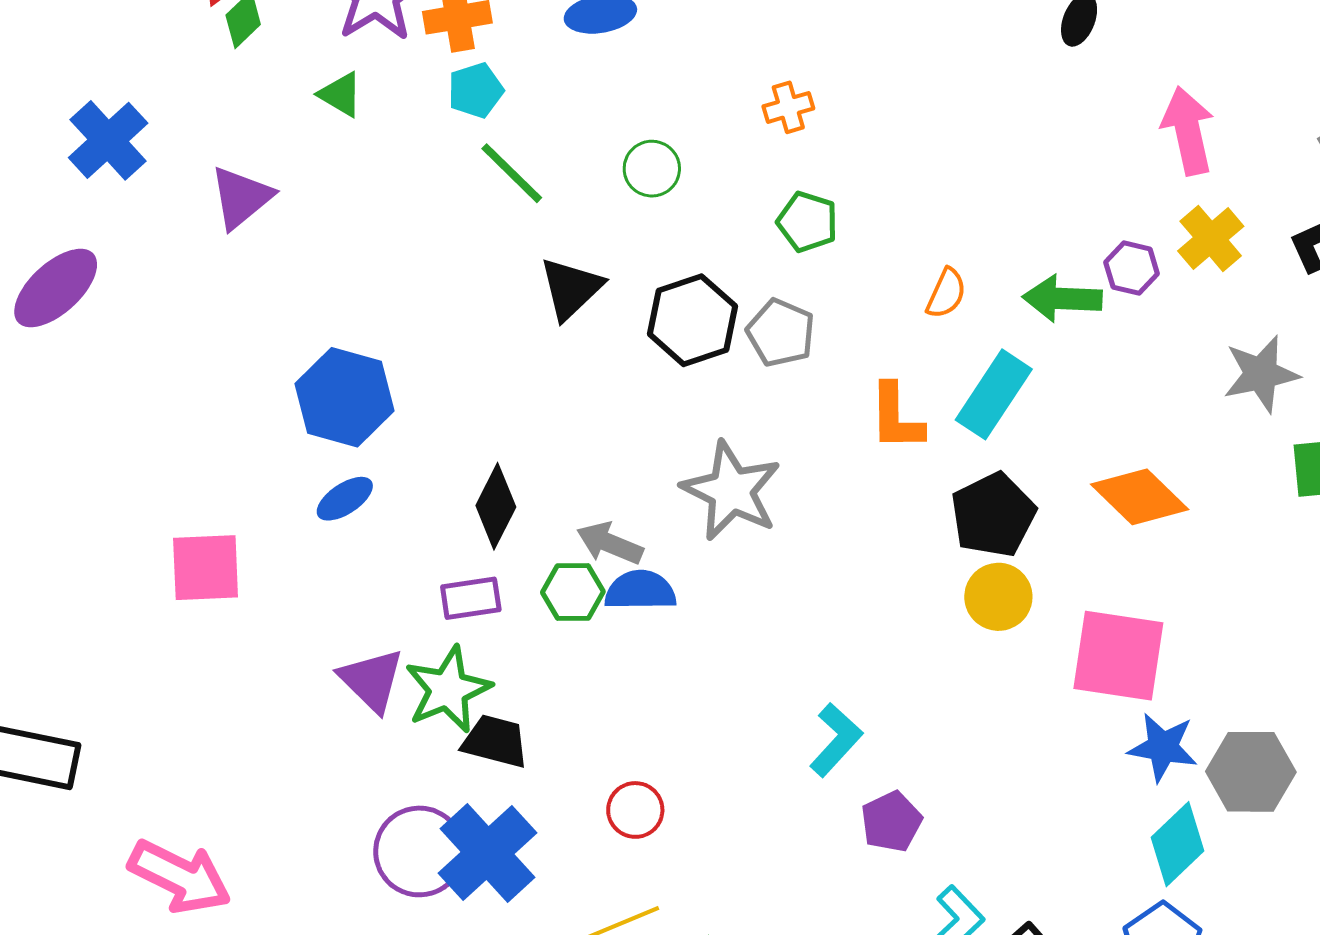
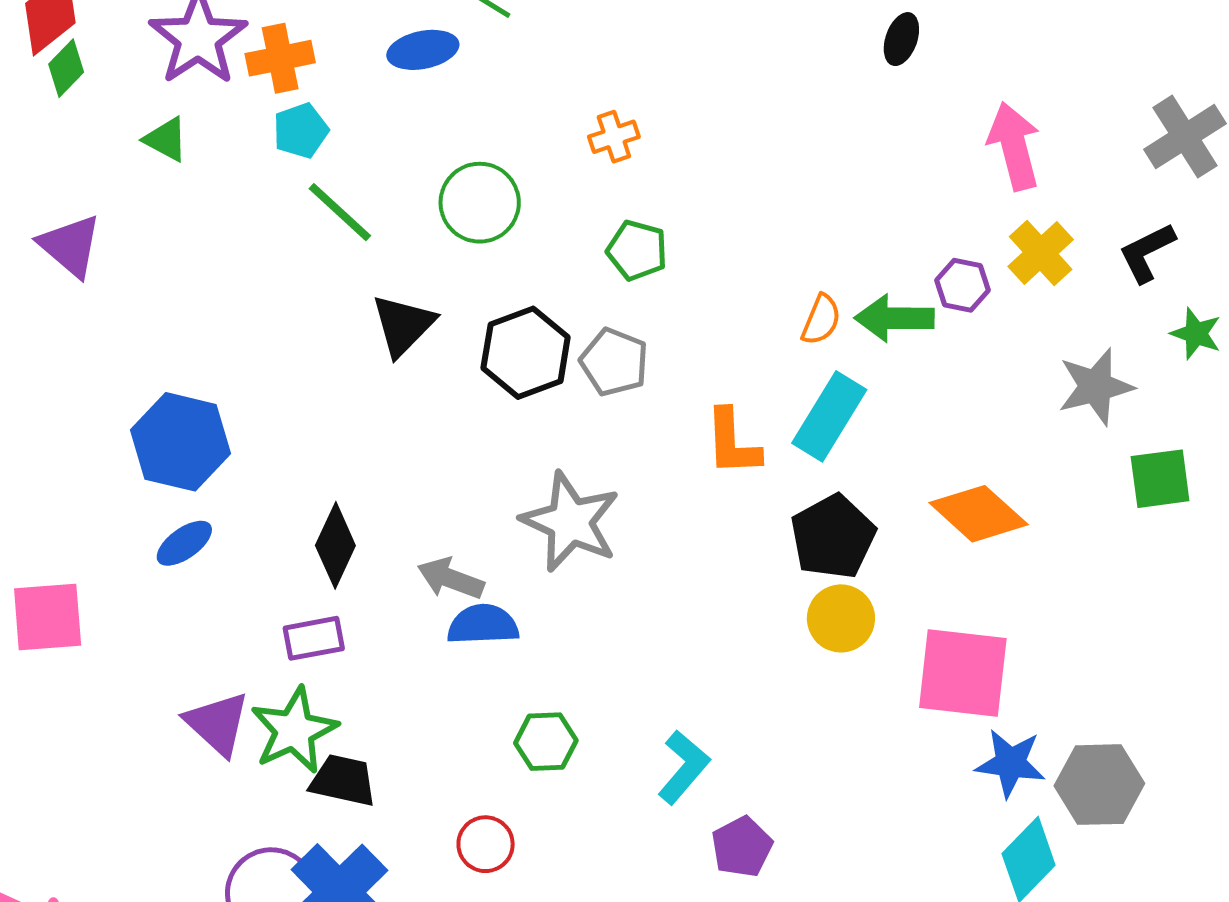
green circle: (652, 169) -> (480, 203), size x1.4
purple triangle: (241, 197) -> (70, 246), turned -38
orange semicircle: (946, 293) -> (821, 320), moved
green hexagon: (573, 592) -> (546, 742), moved

